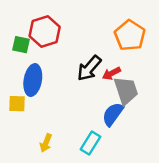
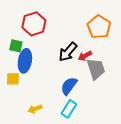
green square: (21, 45) -> (16, 46), moved
blue semicircle: (113, 114) -> (69, 86), moved
yellow arrow: (46, 143) -> (35, 109), turned 48

